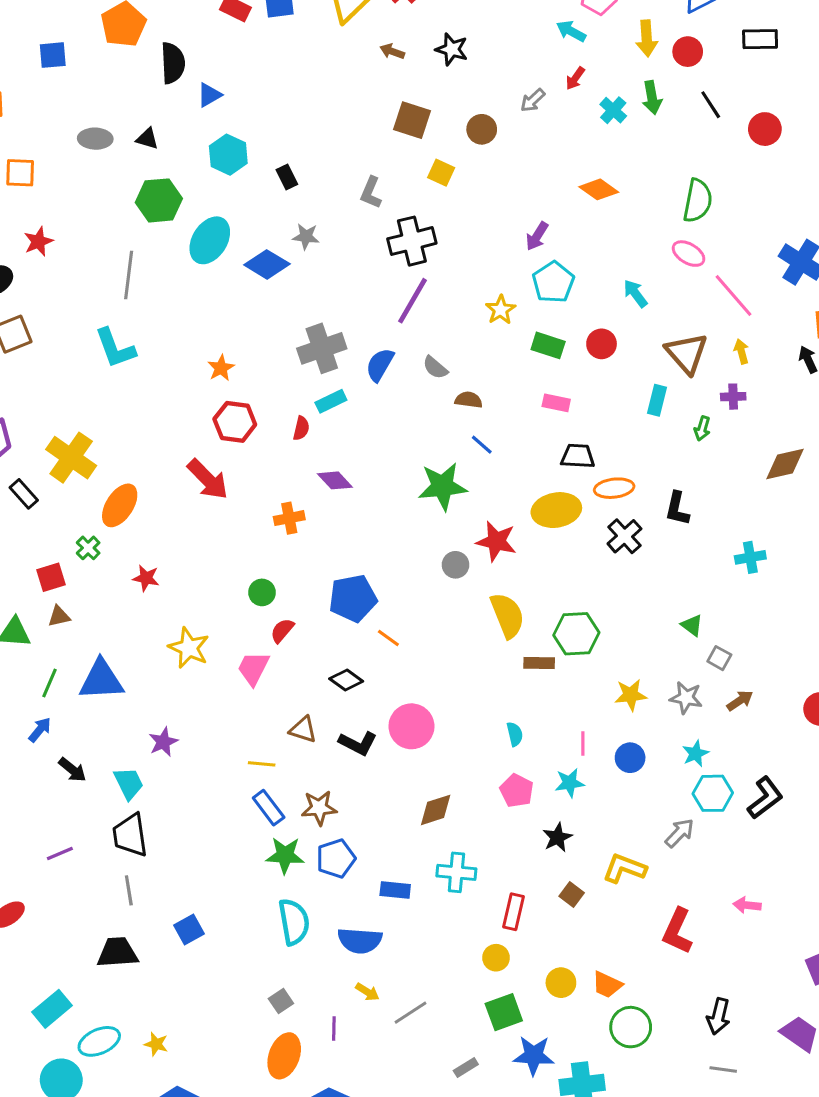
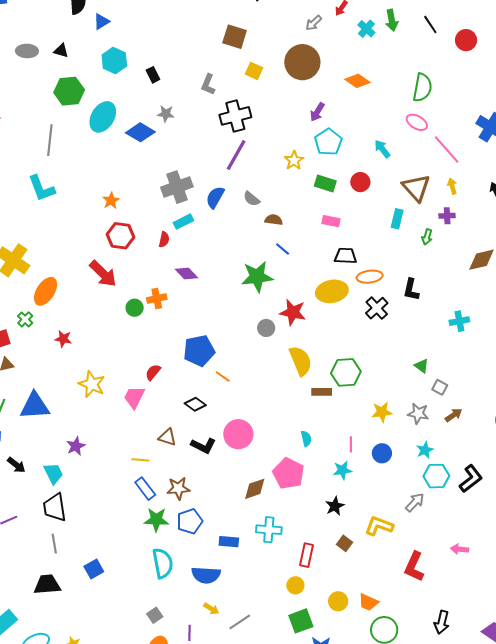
brown circle: (482, 129) -> (302, 62), moved, size x1.8
green circle: (262, 592) -> (135, 308), moved
pink pentagon: (517, 791) -> (288, 473), moved, size x1.4

